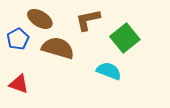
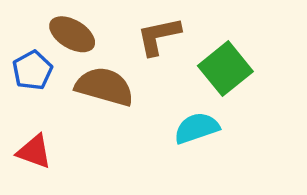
cyan semicircle: (109, 71) -> (197, 128), turned -40

